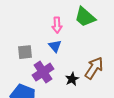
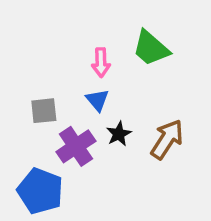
black star: (72, 79) -> (119, 134), moved

